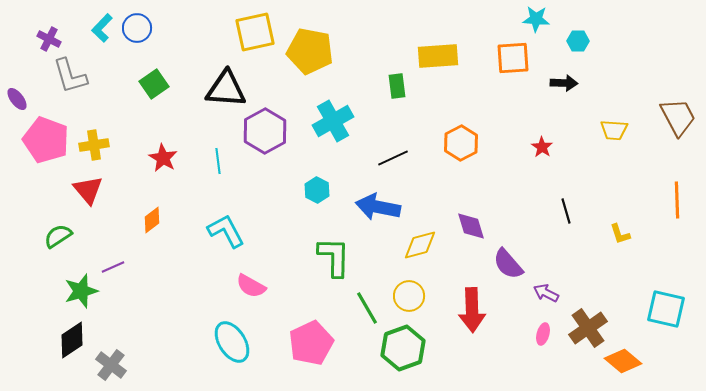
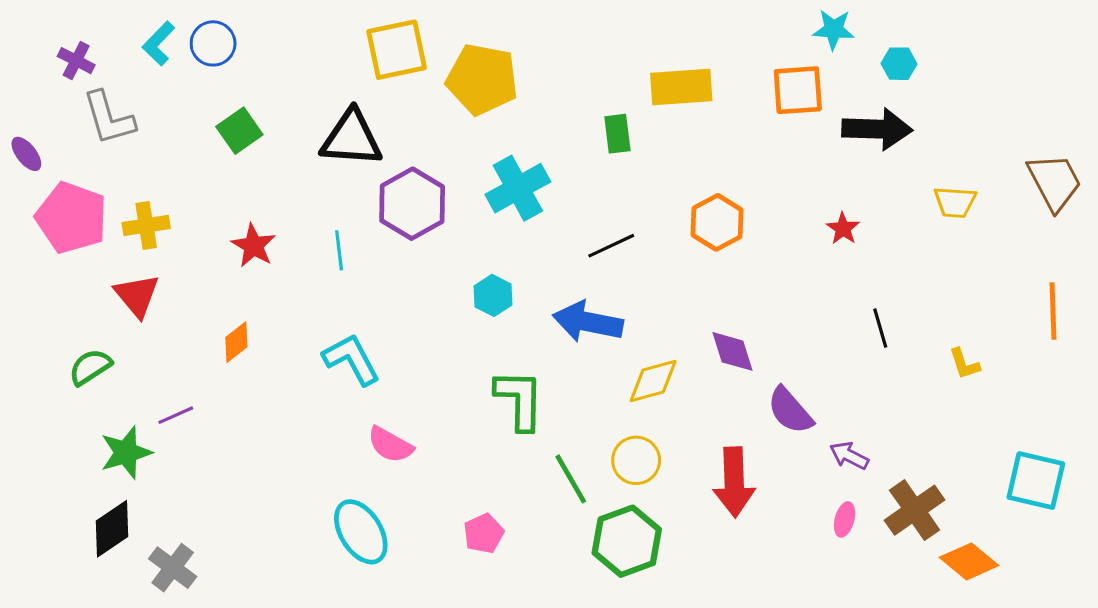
black arrow: (564, 83) -> (877, 129), size x1.6
pink pentagon: (311, 343) -> (484, 533), size x0.6

